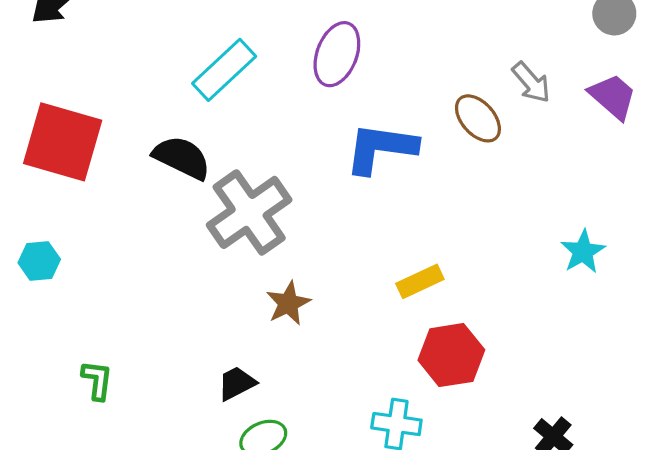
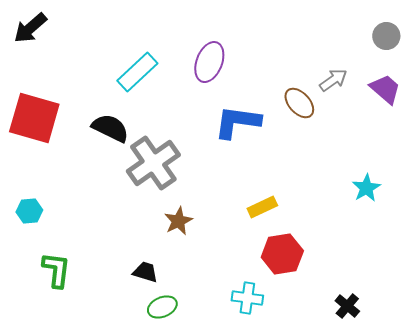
gray arrow: (531, 82) -> (333, 80), turned -84
cyan hexagon: (39, 261) -> (29, 211), moved
green L-shape: (97, 380) -> (56, 270), size x1.4
black trapezoid: (237, 383) -> (145, 272), turned 44

